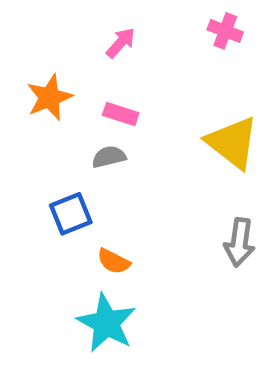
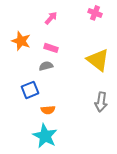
orange star: (49, 97) -> (21, 41), turned -30
orange semicircle: (114, 261) -> (48, 110), turned -32

